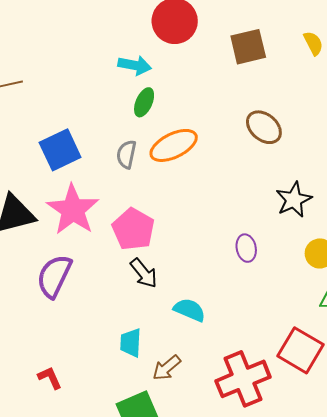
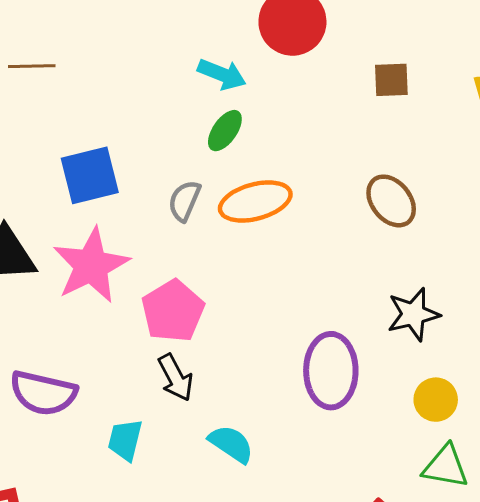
brown square: (248, 47) -> (391, 80), size x0.7
purple ellipse: (246, 248) -> (331, 371), size x1.8
purple semicircle: (54, 276) -> (43, 393), moved, turned -114
cyan trapezoid: (131, 343) -> (125, 440), moved

